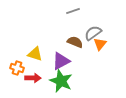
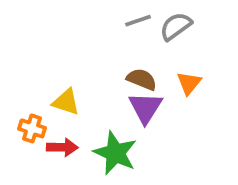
gray semicircle: (93, 33) -> (176, 26), moved
purple triangle: (61, 61) -> (145, 108), moved, turned -30

